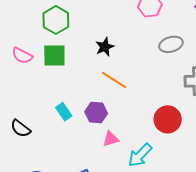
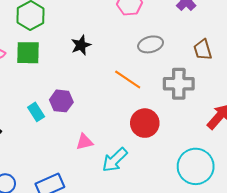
orange line: (114, 80) -> (128, 79), moved
purple hexagon: (96, 113) -> (61, 101), moved

